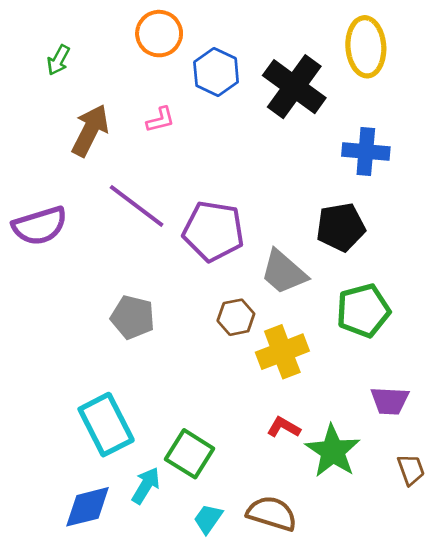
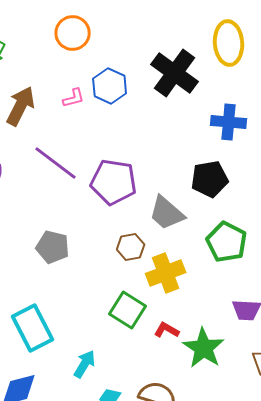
blue hexagon: (216, 72) -> (110, 86), moved
green pentagon: (363, 311) -> (227, 242), turned -30
green square: (190, 454) -> (128, 310), moved
cyan arrow: (146, 486) -> (85, 364), moved

